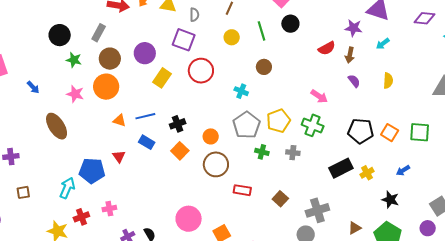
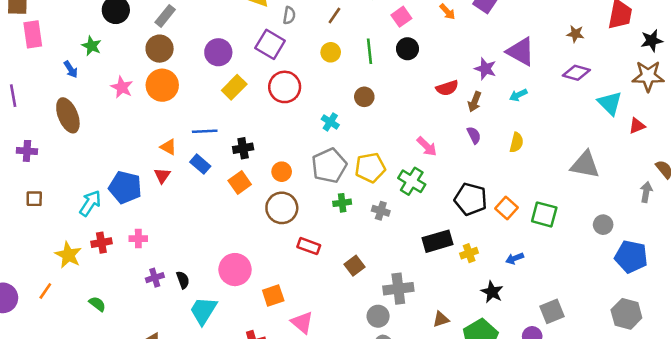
brown circle: (110, 59) -> (160, 49), moved
green star: (74, 60) -> (92, 46), moved
orange triangle: (119, 120) -> (168, 147), moved
brown ellipse: (57, 126) -> (68, 115), moved
green cross: (262, 152) -> (342, 203), turned -32

